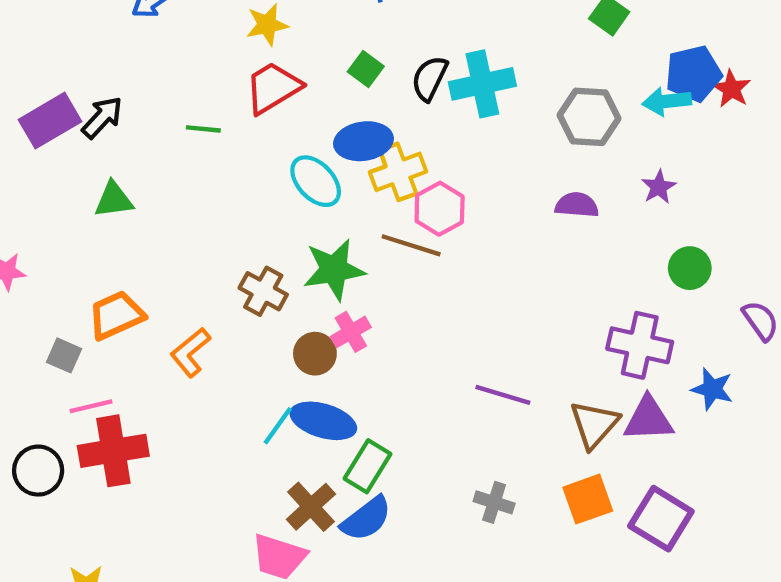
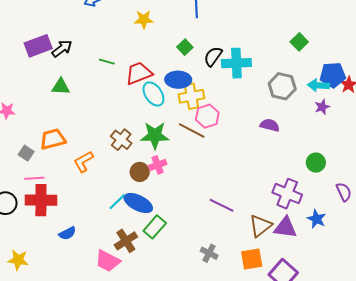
red trapezoid: (273, 88) -> (139, 73), moved
purple star: (659, 187) -> (322, 107), moved
blue semicircle: (366, 519) -> (67, 233), moved, size x0.7

